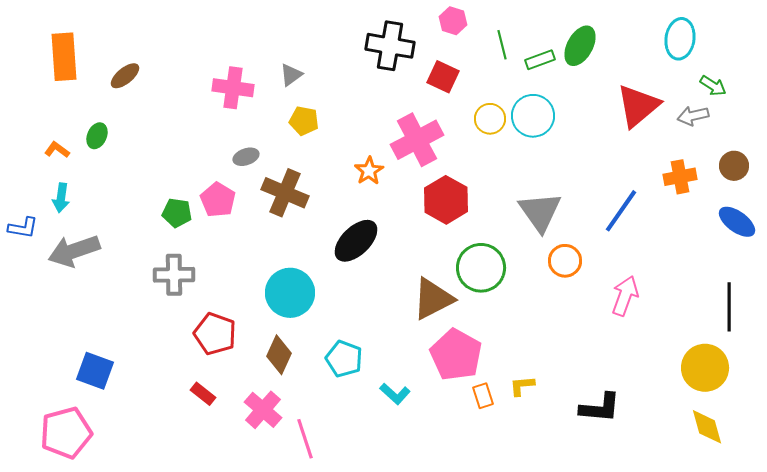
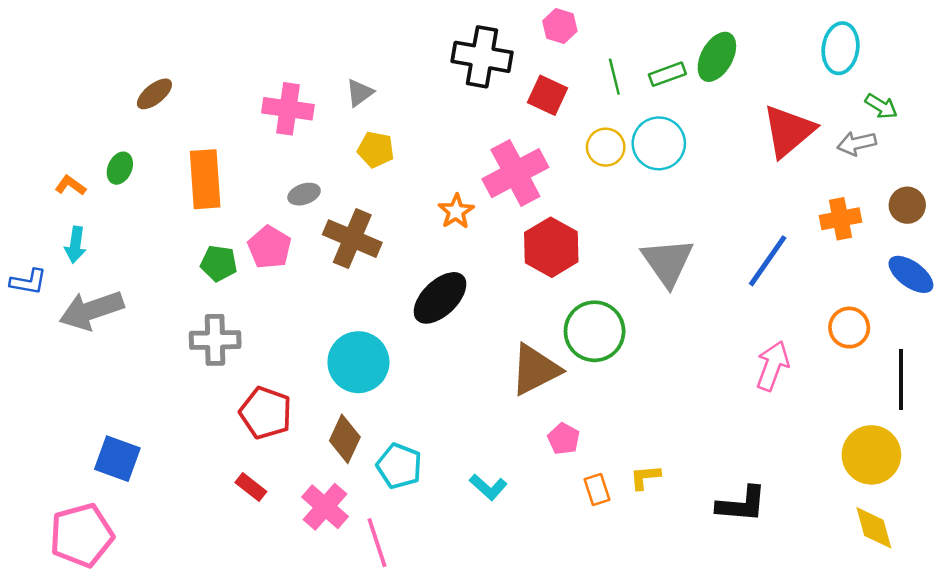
green line: (502, 45) -> (614, 77), moved
orange rectangle: (64, 57) -> (205, 179), moved
orange circle: (565, 261) -> (849, 328), moved
pink pentagon: (456, 355) -> (564, 439), size x0.5
cyan pentagon: (344, 359) -> (399, 466), moved

